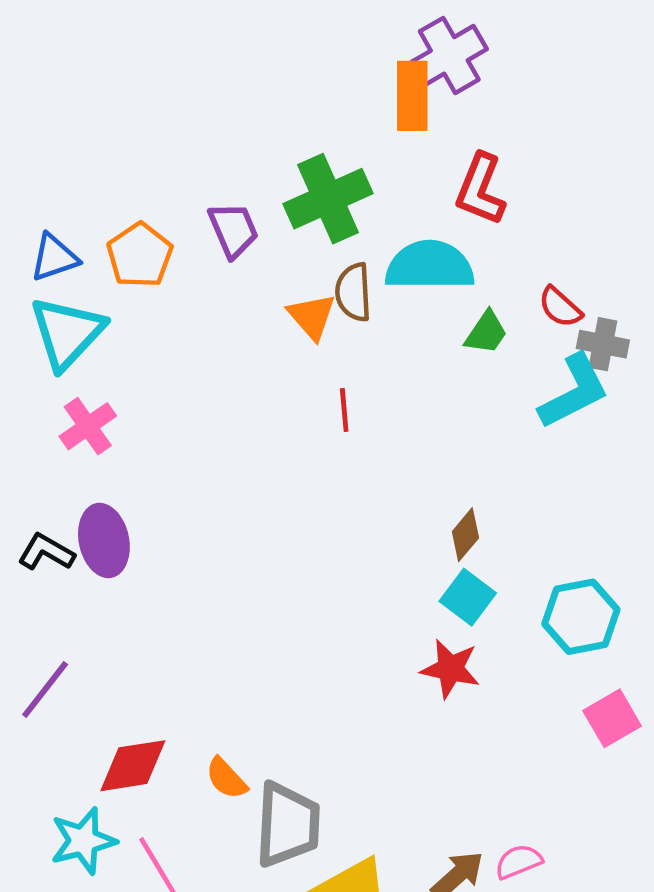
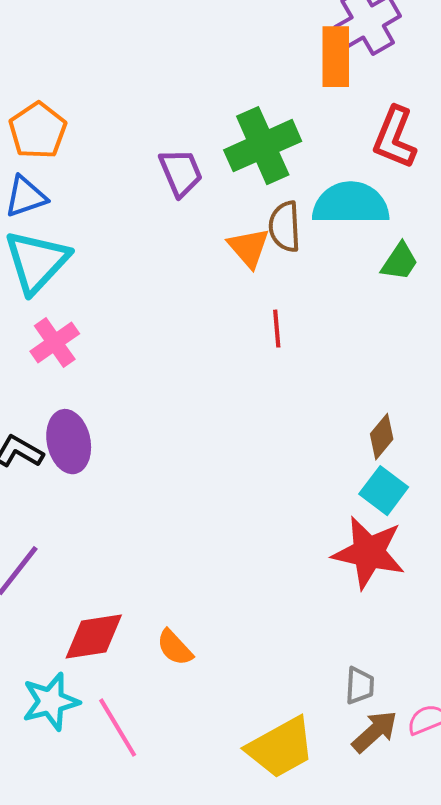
orange pentagon: (140, 255) -> (38, 131), moved
red star: (450, 669) -> (369, 553), size x1.4
gray trapezoid: (288, 825) -> (360, 686), moved, size x0.5

